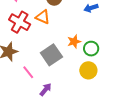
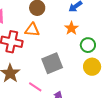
orange star: (74, 42) -> (71, 28), moved
gray square: (51, 55) -> (52, 63), turned 30

